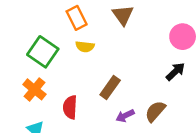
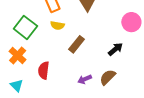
black arrow: (175, 72) -> (116, 49), moved
brown rectangle: (110, 87) -> (76, 44), moved

